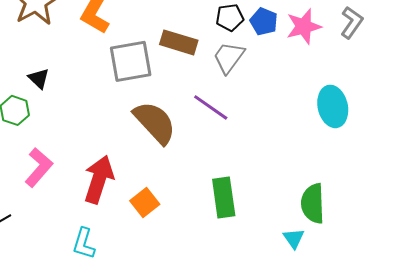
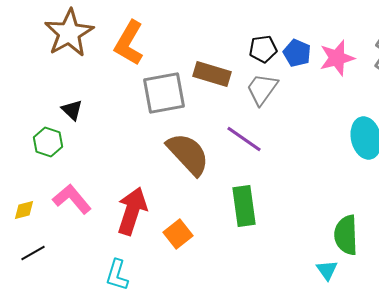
pink L-shape: (39, 167) -> (72, 199), turned -81
green rectangle: (224, 197) -> (244, 206), moved

